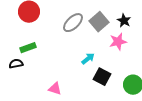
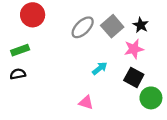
green rectangle: (28, 48) -> (20, 50), moved
black square: (102, 77) -> (134, 77), moved
pink triangle: (55, 89) -> (86, 102), moved

